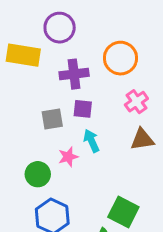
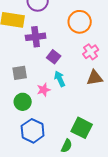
purple cross: (74, 74) -> (36, 37), moved
purple square: (83, 109) -> (54, 57), turned 32
gray square: (52, 119) -> (20, 73), moved

